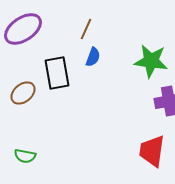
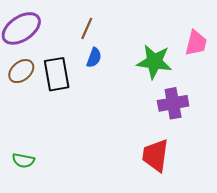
brown ellipse: (23, 93) -> (21, 71), moved

